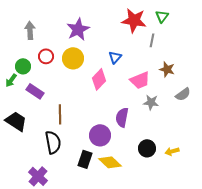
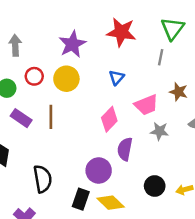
green triangle: (162, 16) -> (173, 29), size x1.5
red star: (134, 20) -> (121, 32), moved
pink diamond: (99, 79) -> (109, 119), moved
brown line: (60, 114) -> (51, 117), moved

